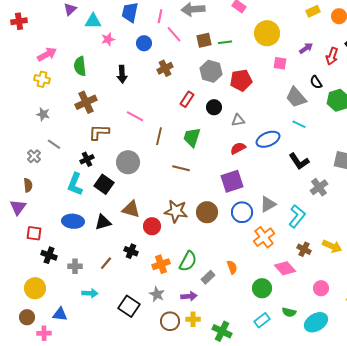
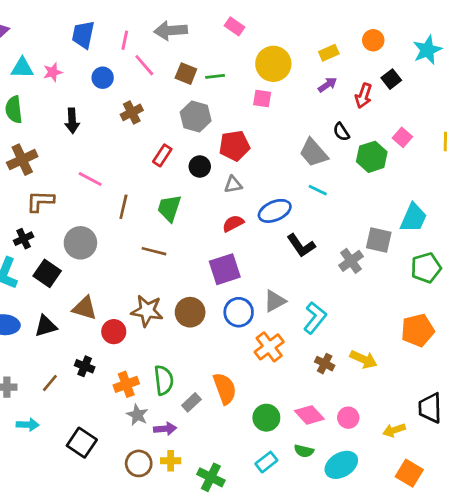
yellow rectangle: (313, 11) -> (329, 53), moved
cyan triangle: (93, 21) -> (22, 68), moved
brown square: (204, 40) -> (186, 74), turned 35
pink square: (280, 63) -> (262, 99), moved
red pentagon: (241, 80) -> (234, 146), moved
black L-shape: (299, 161) -> (301, 246), moved
gray cross: (319, 187) -> (351, 261), moved
green semicircle: (188, 261) -> (164, 380), turned -35
orange semicircle: (232, 267) -> (225, 389), size x1.6
pink diamond: (285, 268) -> (309, 415), moved
gray star: (157, 294) -> (137, 415), moved

